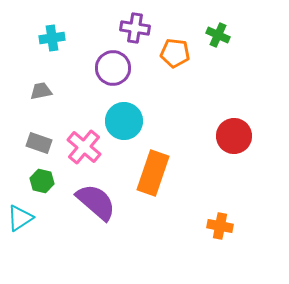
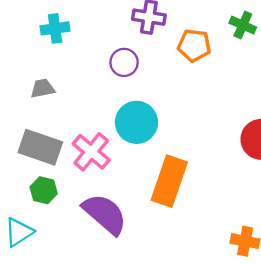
purple circle: (113, 68) -> (124, 62), size x0.7
gray rectangle: (39, 143) -> (40, 147), size x1.5

